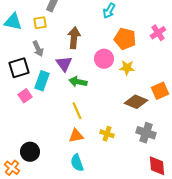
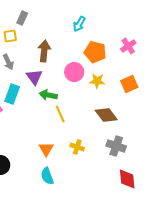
orange square: (160, 91) -> (129, 84), moved
brown diamond: (136, 102) -> (106, 115), turned 30
yellow line: (77, 111) -> (60, 114), moved
orange triangle: (76, 136) -> (46, 149), turned -49

